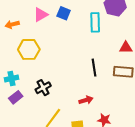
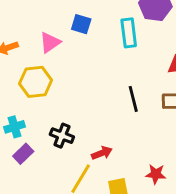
pink triangle: (41, 15) -> (50, 42), moved
black cross: (43, 88) -> (62, 136), turned -35
red arrow: (86, 100) -> (102, 153), moved

